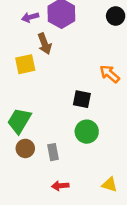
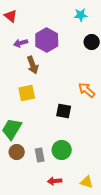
yellow square: (25, 64) -> (27, 93), moved
green circle: (87, 132) -> (62, 150), moved
red arrow: (60, 186) -> (55, 181), moved

